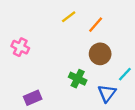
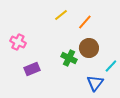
green cross: (78, 79) -> (69, 58), moved
purple rectangle: (33, 98) -> (32, 69), moved

